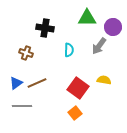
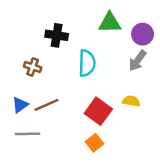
gray arrow: (99, 46) -> (137, 61), moved
cyan semicircle: (69, 50) -> (87, 63), size x1.5

